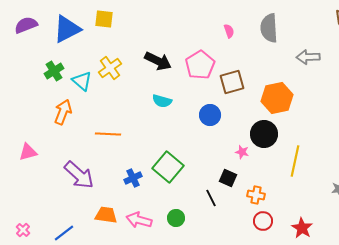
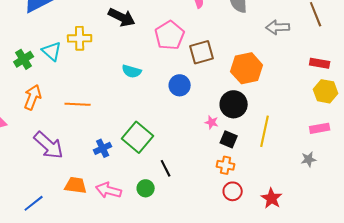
black arrow: (158, 61) -> (122, 17), moved
yellow cross: (110, 68) -> (80, 38), turned 35
green cross: (54, 71) -> (24, 59), moved
orange arrow: (63, 112) -> (33, 97), moved
black square: (228, 178) -> (229, 139), moved
black line: (211, 198) -> (166, 168), moved

